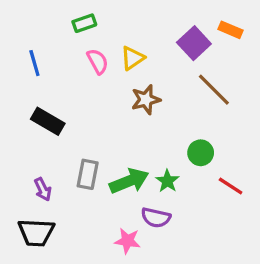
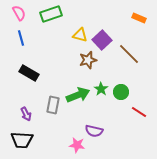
green rectangle: (84, 23) -> (51, 14), size x1.5
purple square: (194, 43) -> (102, 40), moved
yellow triangle: (132, 58) -> (80, 35), turned 49
pink semicircle: (98, 61) -> (19, 13), moved
green arrow: (129, 181) -> (78, 95), moved
green star: (167, 181) -> (101, 89), moved

